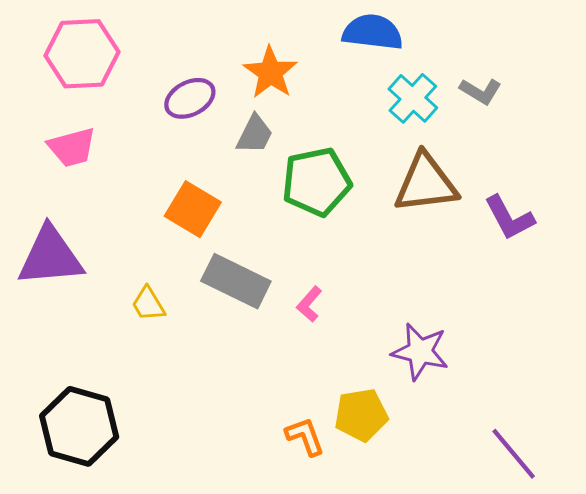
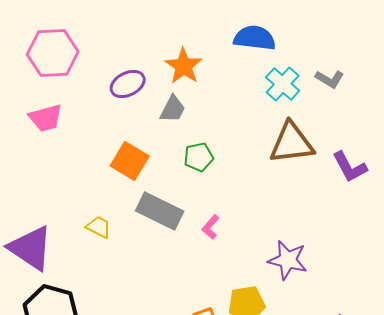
green pentagon: (317, 182) -> (199, 157), moved, size x0.6
purple triangle: (50, 257) -> (31, 248), moved, turned 39
yellow trapezoid: (148, 304) -> (99, 227), turned 148

